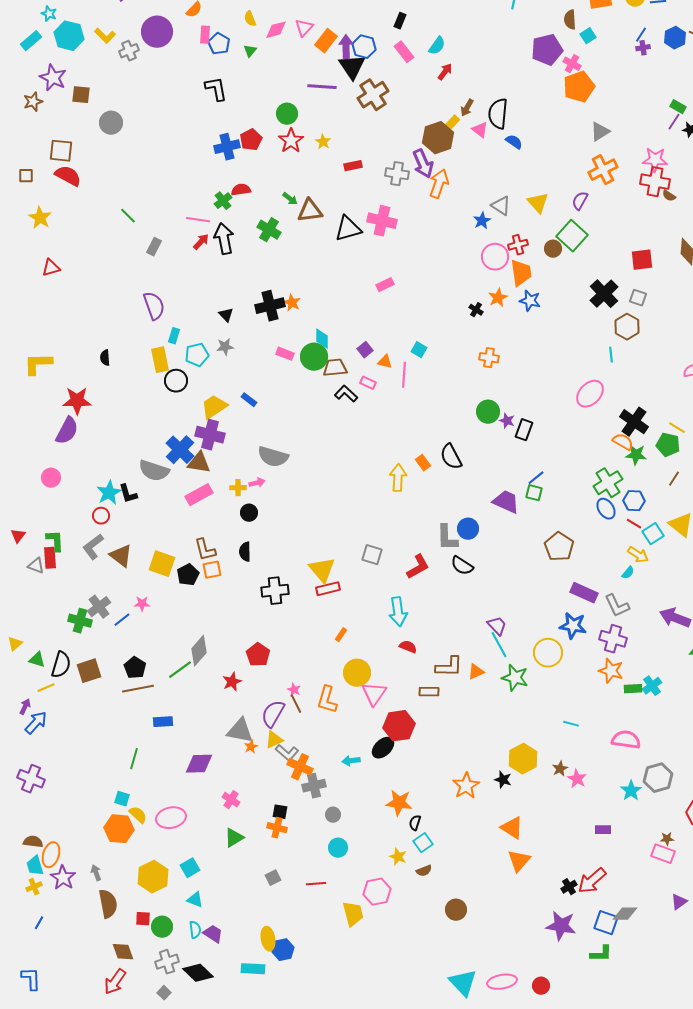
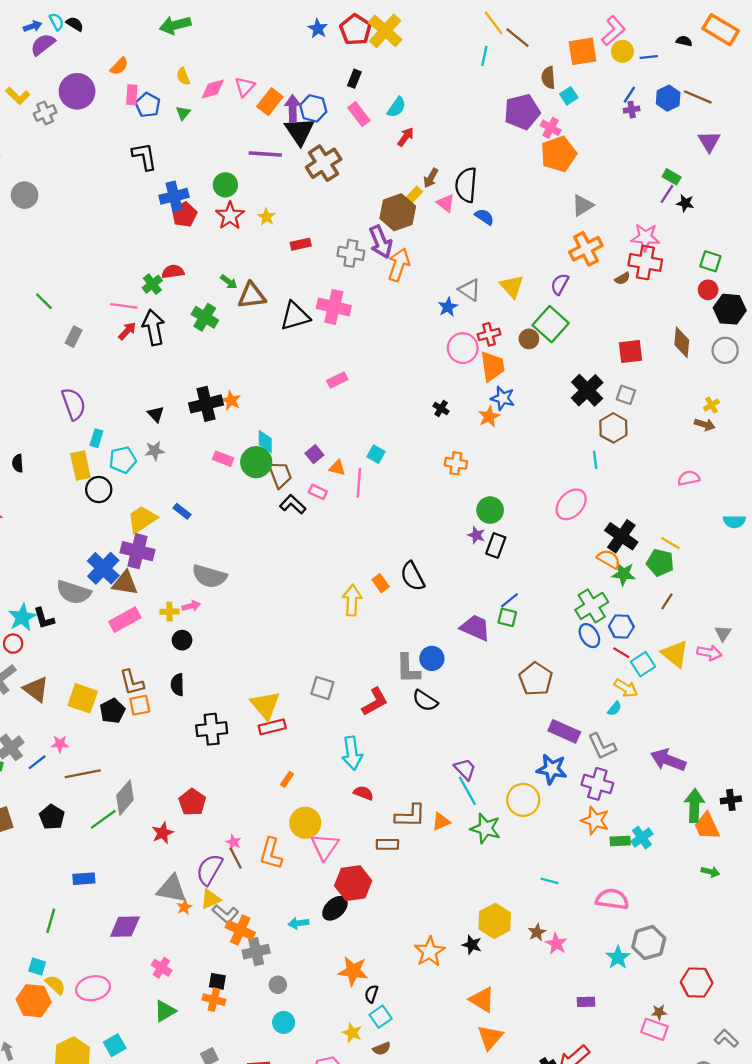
blue cross: (227, 147) -> (174, 196), moved
brown semicircle: (669, 196) -> (622, 278), moved, turned -64
orange star: (498, 298) -> (489, 416), moved
brown trapezoid: (335, 368) -> (280, 475), turned 75
green circle: (488, 412) -> (490, 510), moved
brown line: (138, 689) -> (83, 774), moved

